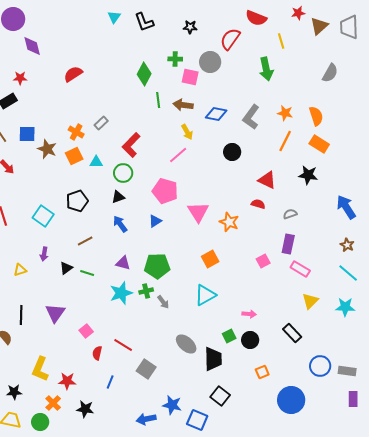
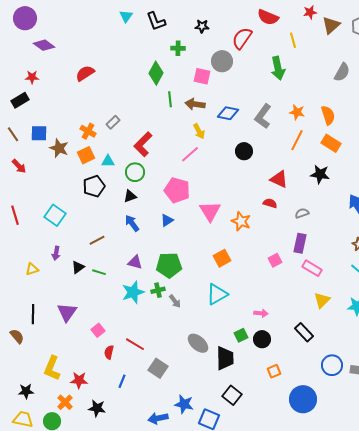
purple diamond: (32, 46) -> (44, 45), turned -40
green cross: (175, 59) -> (178, 48), moved
black pentagon: (77, 201) -> (94, 186), moved

